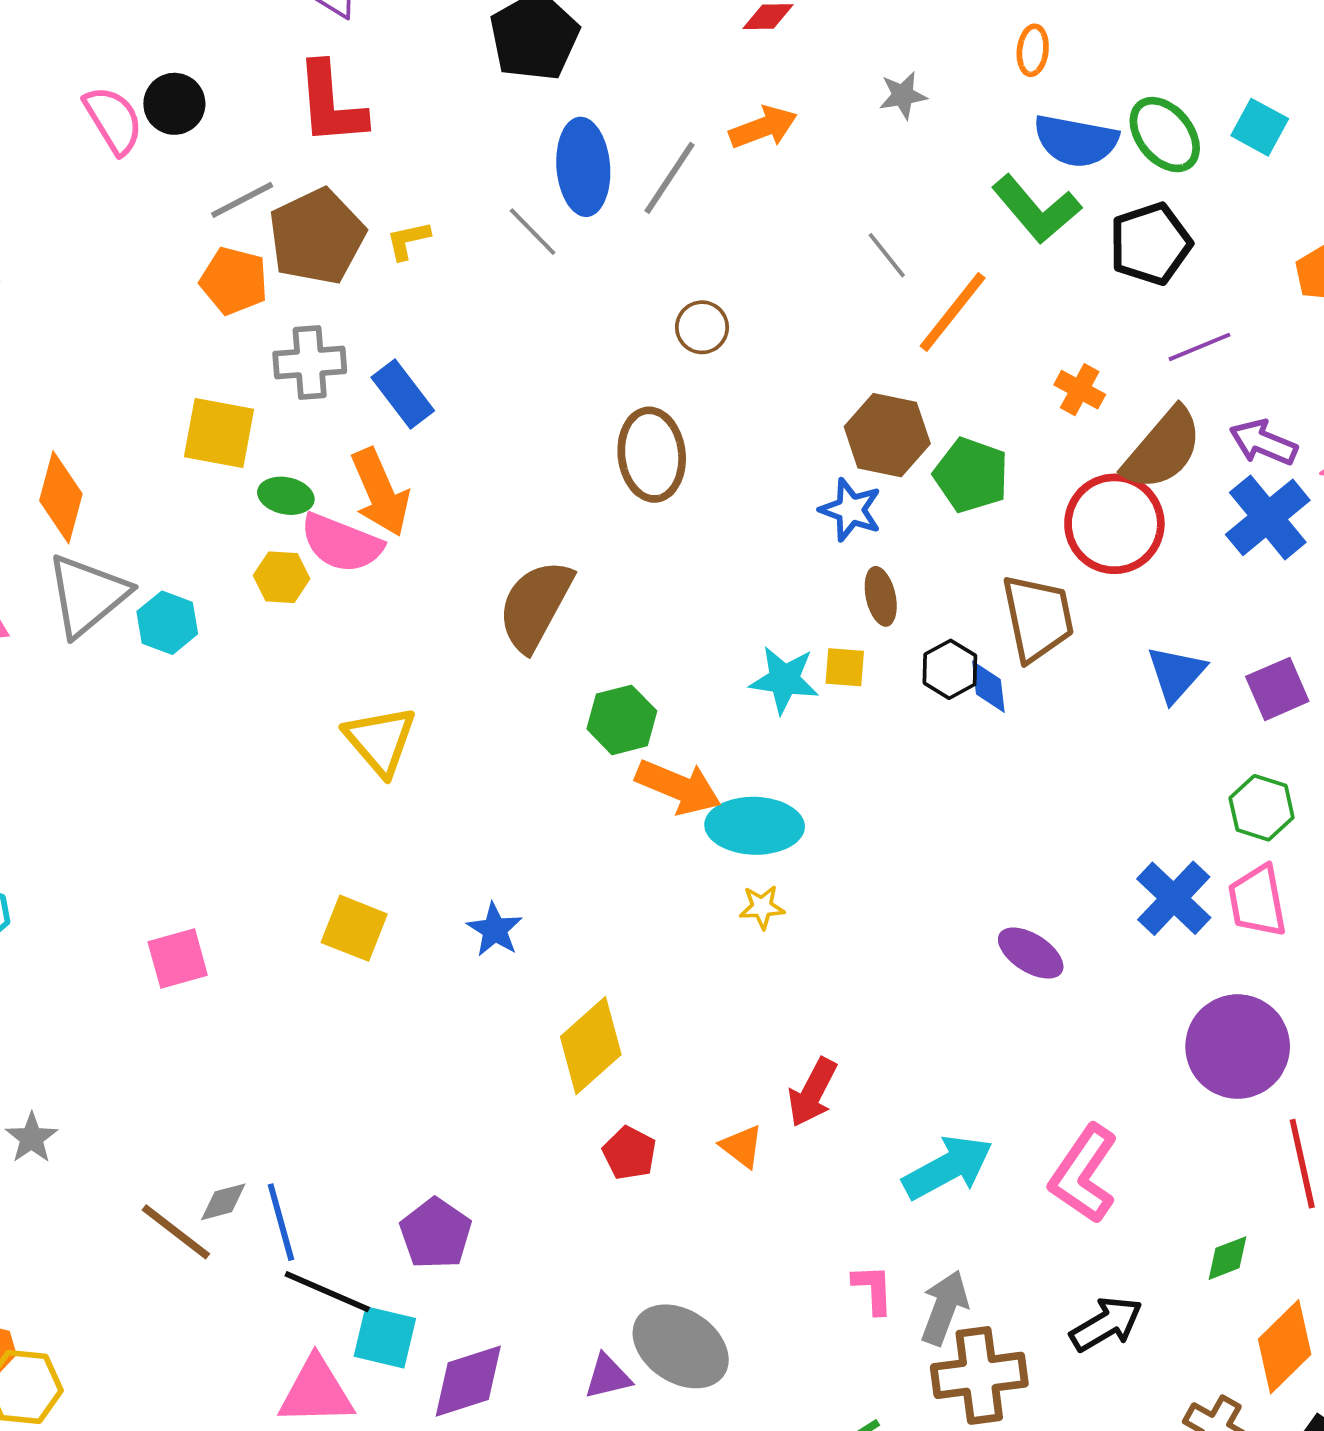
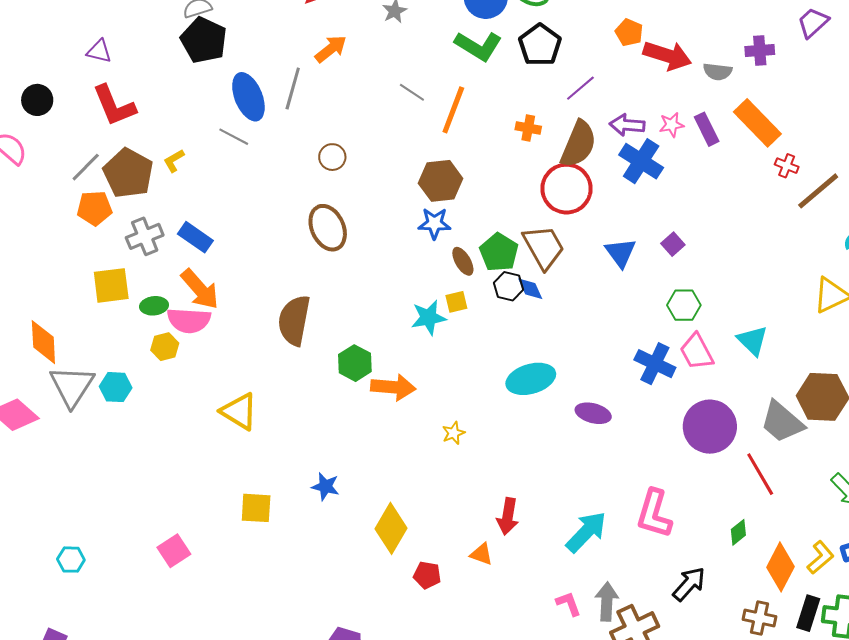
black circle: (174, 104) -> (37, 100), moved
green pentagon: (971, 475) -> (499, 252), moved, turned 30
purple square: (1277, 689) -> (673, 244), size x0.7
cyan ellipse: (755, 826) -> (531, 379), moved

